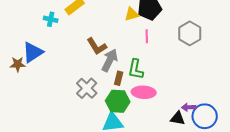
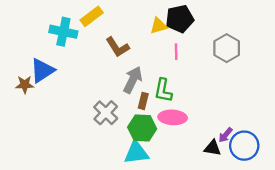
cyan cross: (51, 19) -> (63, 32), size x1.6
brown L-shape: (97, 46) -> (117, 47), moved
purple arrow: (189, 107) -> (225, 135), turned -48

